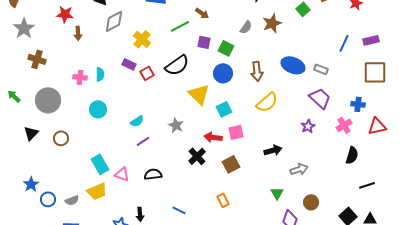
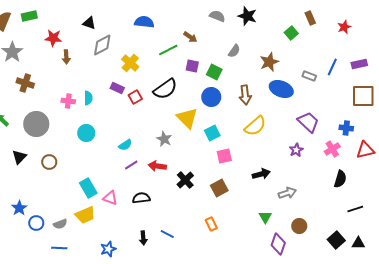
brown star: (272, 23) -> (269, 62), moved
gray rectangle: (321, 69) -> (309, 76), moved
gray star: (176, 125) -> (164, 139), moved
red arrow: (213, 137) -> (157, 166), moved
black arrow: (140, 214) -> (143, 238), moved

